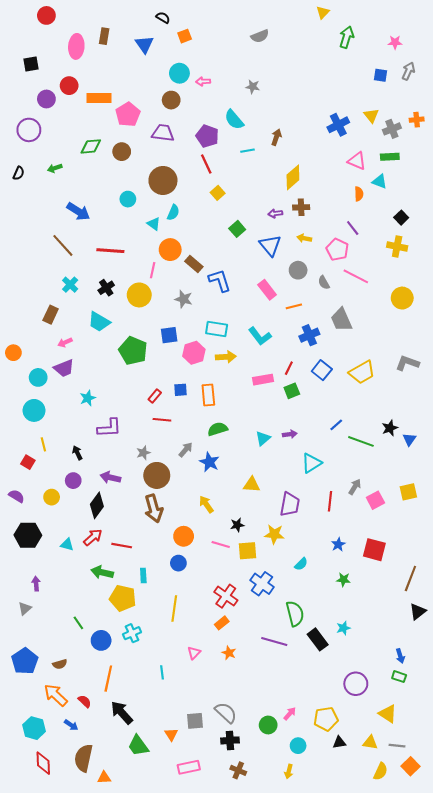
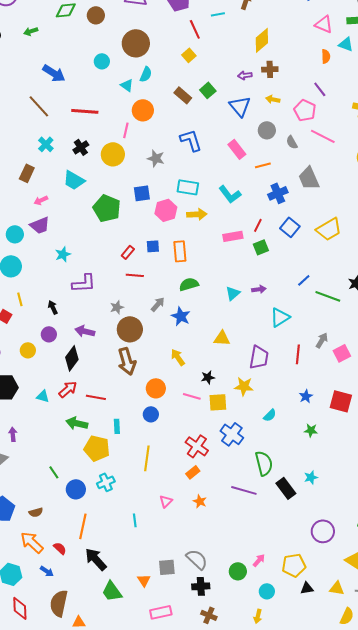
red line: (206, 164) -> (195, 29), moved
brown rectangle: (194, 264) -> (183, 95), moved

